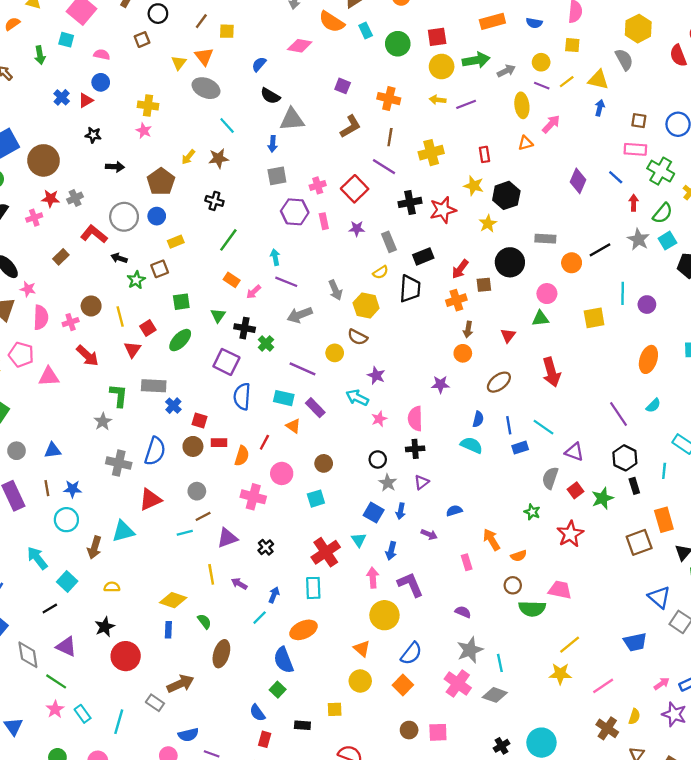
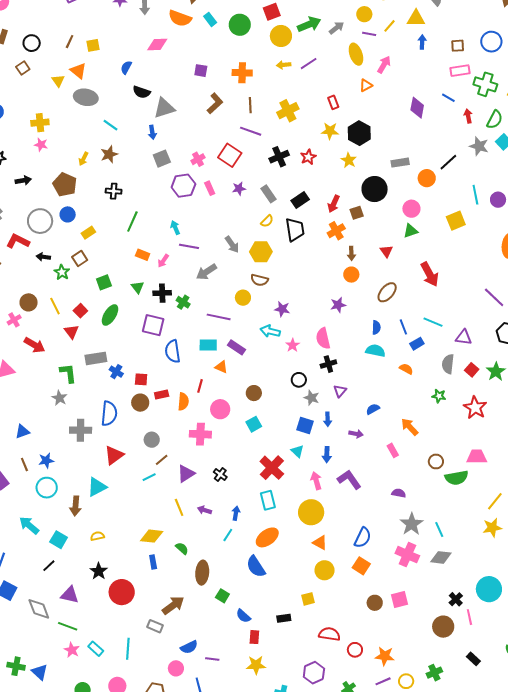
red star: (443, 210) -> (308, 157), size x0.7
orange semicircle: (519, 556) -> (406, 369), moved, turned -120
yellow circle: (384, 615) -> (311, 512), moved
green square: (278, 690) -> (222, 596), moved

